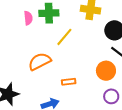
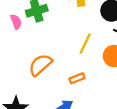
yellow line: (64, 37) -> (85, 44), moved

